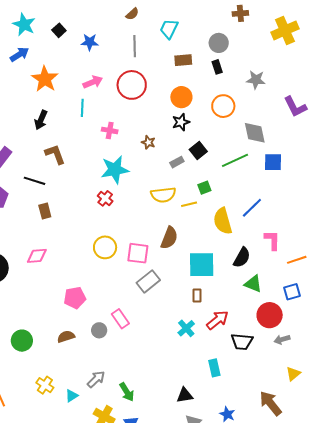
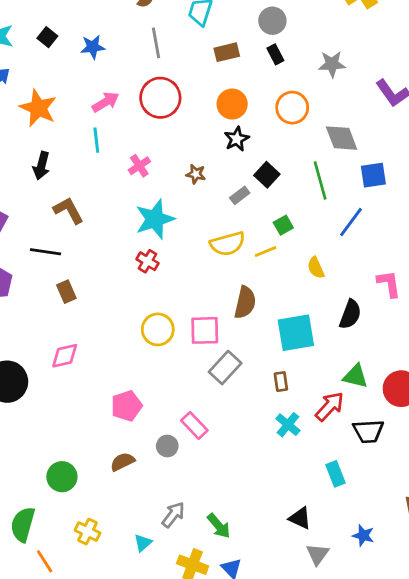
pink cross: (110, 130) -> (139, 166), turned -35
green line: (235, 160) -> (320, 181), turned -72
blue line: (252, 208) -> (351, 222), moved
yellow semicircle: (223, 221) -> (316, 268), size x0.6
green triangle: (253, 284) -> (355, 376), moved
brown rectangle: (197, 296) -> (281, 382), moved
yellow cross: (45, 385) -> (88, 532), moved
black triangle: (185, 395) -> (300, 518), turned 42

